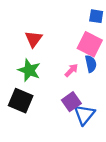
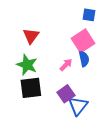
pink square: (90, 44) -> (83, 41), turned 30
black square: (21, 101) -> (31, 88), moved, turned -30

